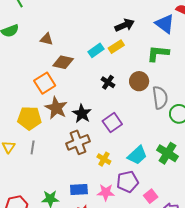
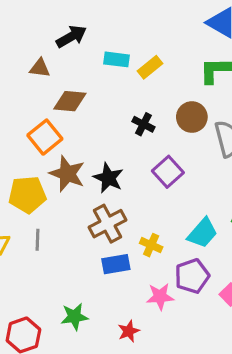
black arrow: (125, 25) -> (71, 37), moved
cyan rectangle: (96, 50) -> (117, 59), moved, turned 49
purple square: (112, 123) -> (168, 172), moved
blue rectangle: (79, 190) -> (116, 264), moved

